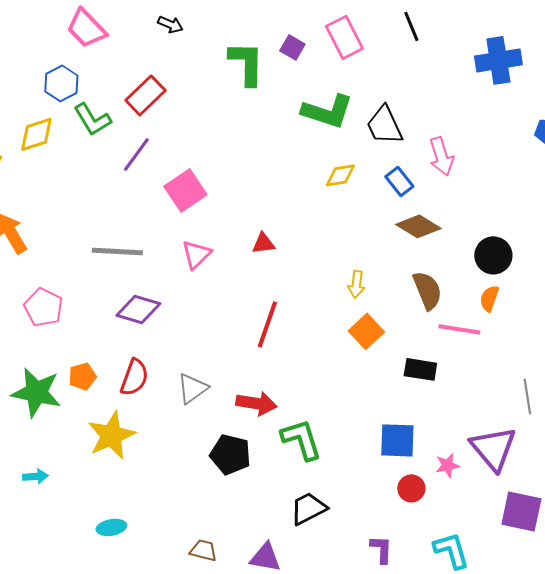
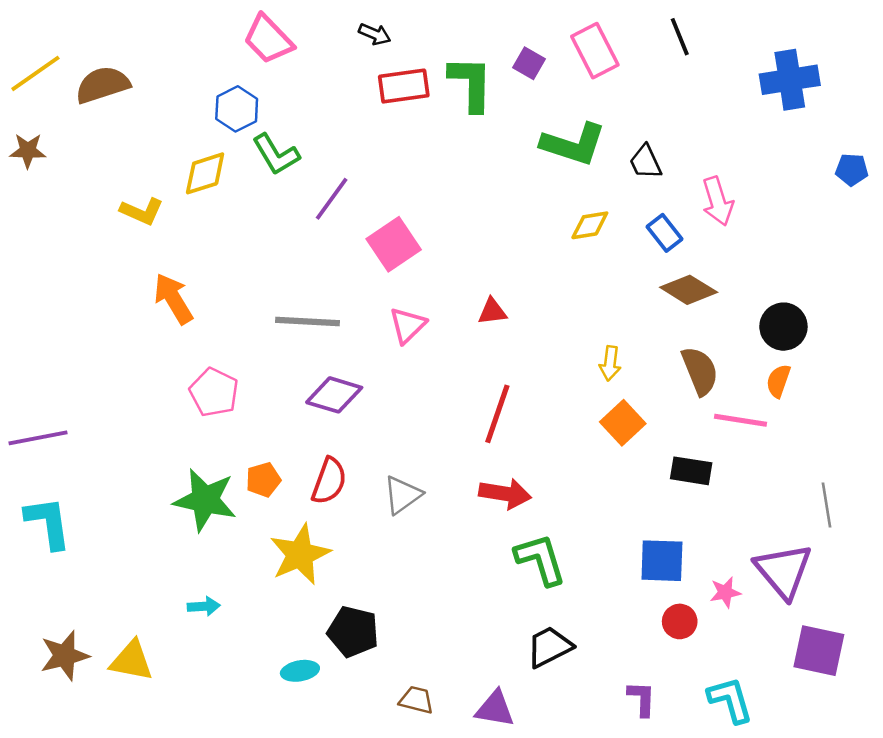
red rectangle: (145, 95) -> (404, 86), moved, turned 36
black trapezoid: (384, 125) -> (646, 162), size x0.7
red arrow: (256, 403) -> (505, 494), moved
black pentagon: (230, 454) -> (353, 632), moved

